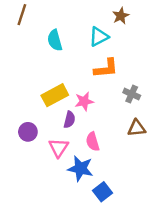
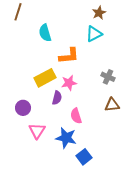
cyan triangle: (99, 37) -> (94, 34), moved
orange L-shape: (106, 68) -> (69, 56), moved
pink triangle: (58, 148) -> (37, 131), moved

